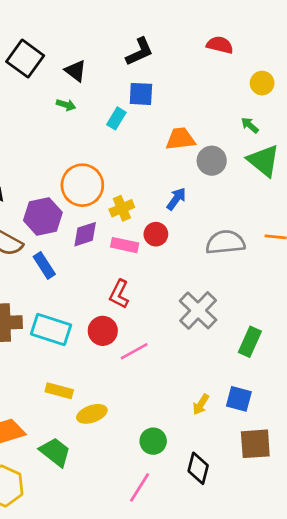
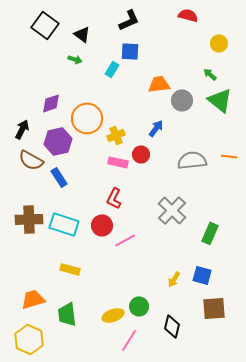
purple diamond: (85, 234) -> (51, 103), moved
yellow ellipse: (92, 414) -> (113, 315), moved
green trapezoid: (55, 452) -> (67, 314), turned -135

